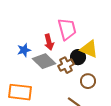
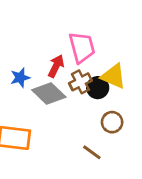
red arrow: (49, 42) -> (56, 66), turned -140
brown cross: (66, 65) -> (80, 82), moved

